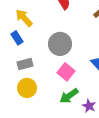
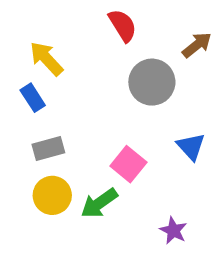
gray circle: (60, 44) -> (152, 82), moved
green arrow: (69, 96) -> (99, 203), moved

